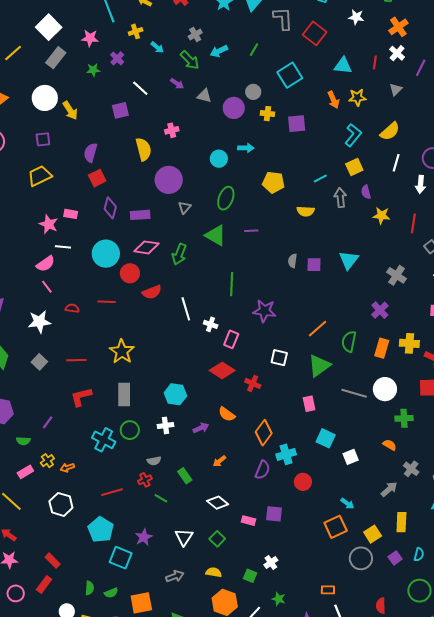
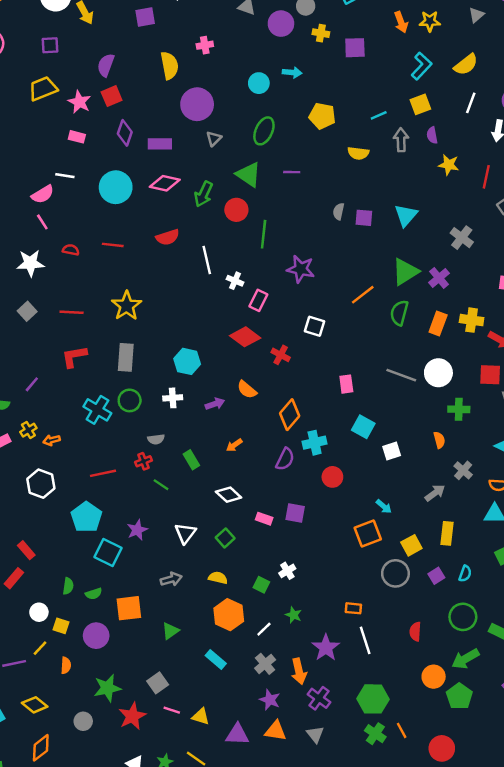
pink star: (49, 224) -> (79, 102), moved
red circle: (130, 273) -> (236, 210), moved
green triangle: (319, 366) -> (405, 272), moved
orange semicircle: (390, 445) -> (439, 440), turned 40

